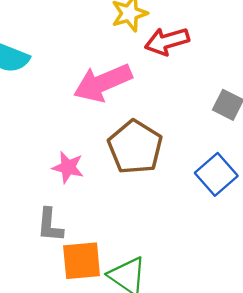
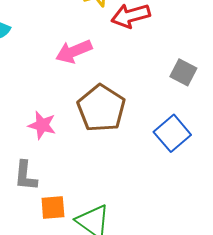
pink arrow: (103, 83) -> (74, 51), size x0.7
orange square: (82, 261) -> (53, 208), size x0.7

